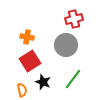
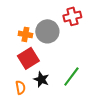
gray circle: (66, 45) -> (47, 31), moved

